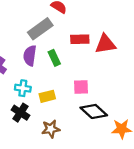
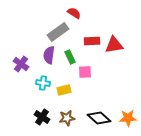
pink square: (81, 87) -> (85, 72), moved
black diamond: (94, 111) -> (99, 118), moved
black cross: (20, 113) -> (42, 117), moved

